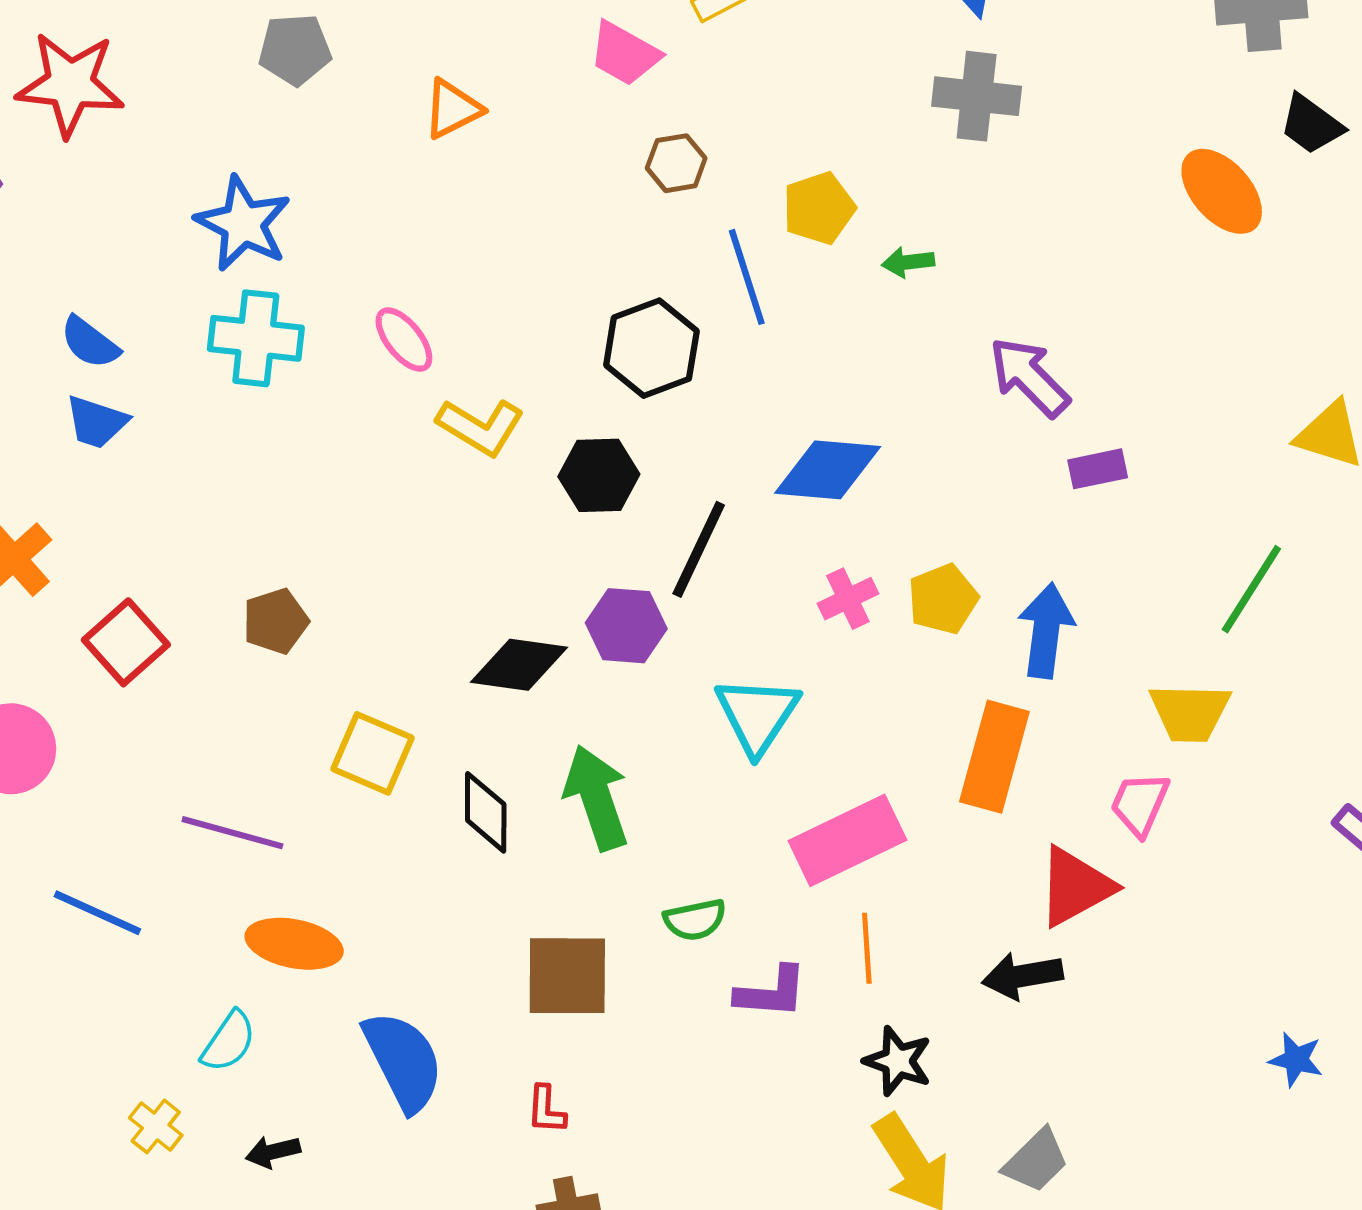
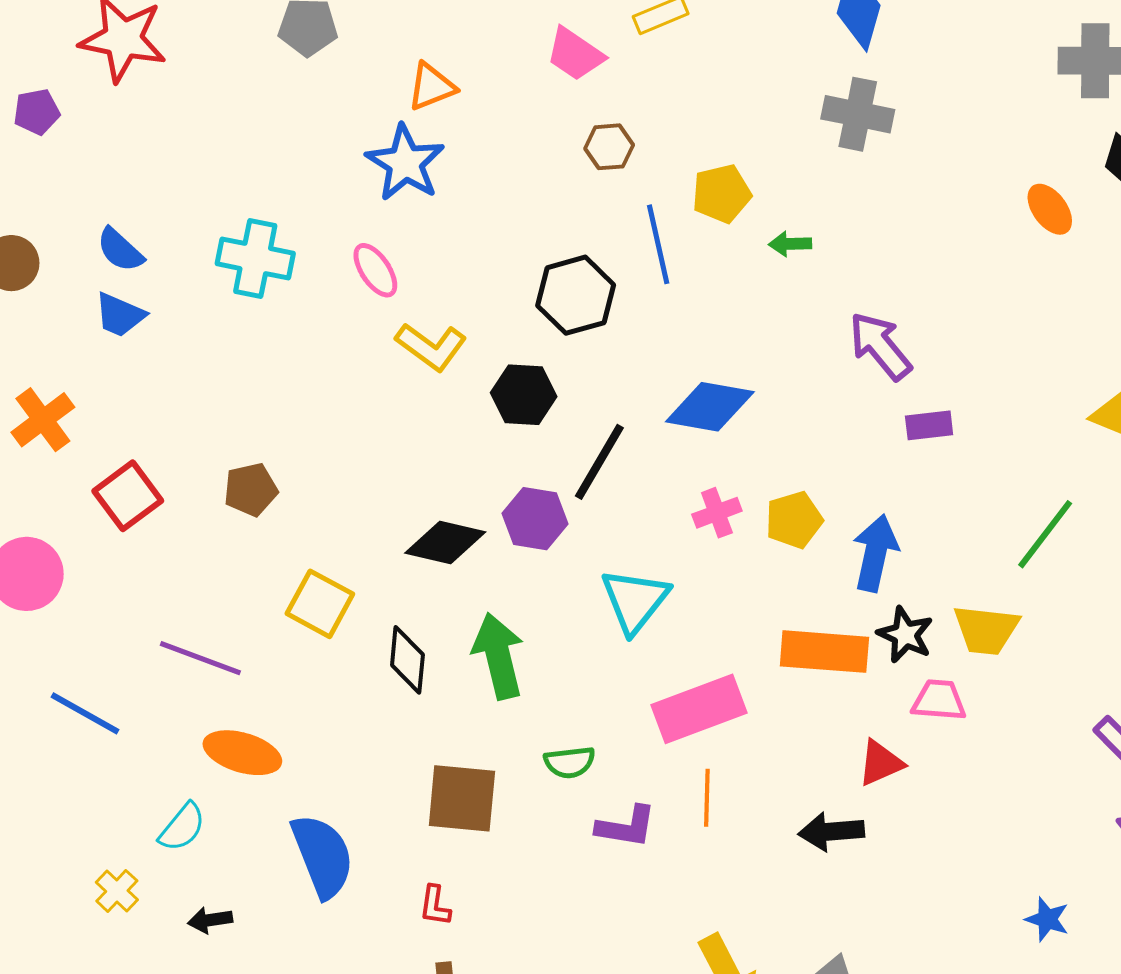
orange ellipse: (1222, 191) -> (1050, 209), size x0.7
blue star: (243, 224) -> (405, 163), moved
orange rectangle: (994, 757) -> (824, 652), turned 74
pink trapezoid: (1140, 804) -> (939, 700), turned 66
red triangle: (1075, 887) -> (881, 763), size x0.7
black star: (898, 1061) -> (905, 635), moved

